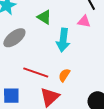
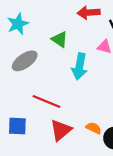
orange semicircle: (64, 75) -> (94, 128), moved, turned 80

